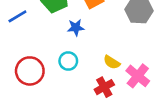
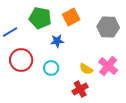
red circle: (30, 71) -> (21, 60), moved
pink cross: (138, 76) -> (108, 66), moved

